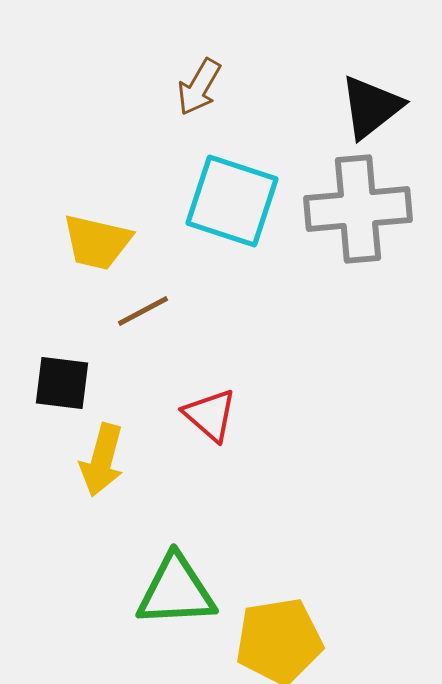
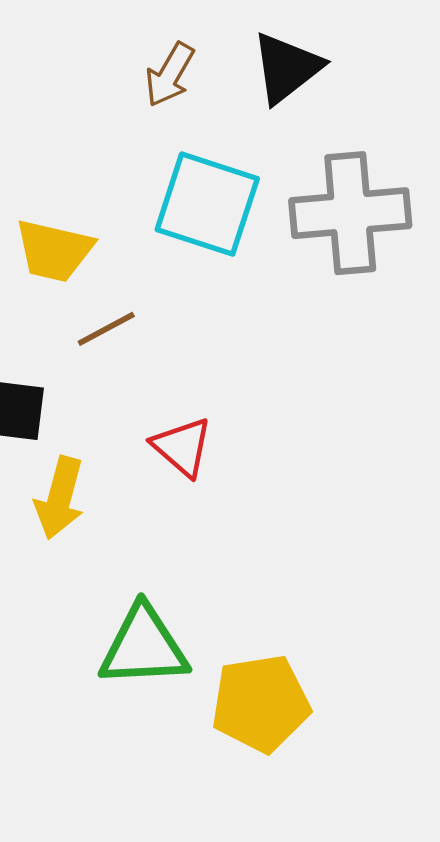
black triangle: (371, 107) -> (287, 68), moved

